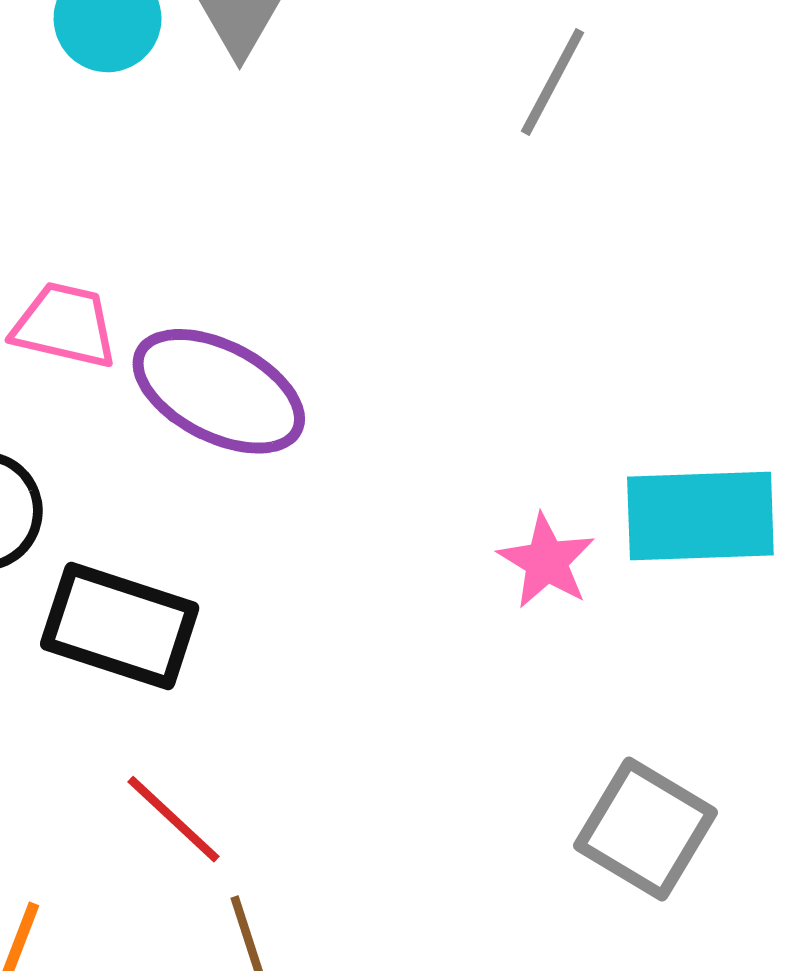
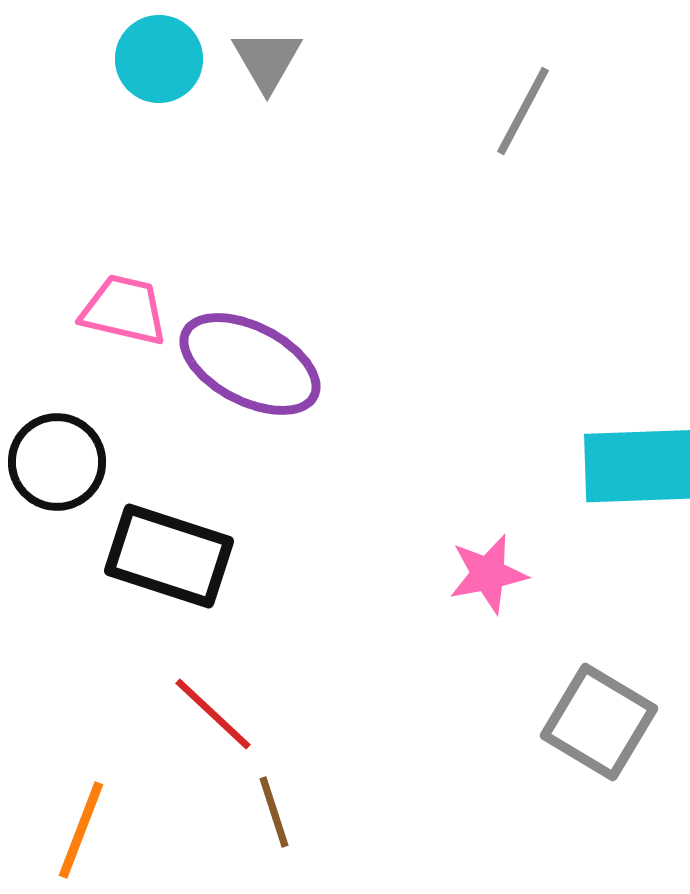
pink star: (546, 561) -> (488, 574), moved, turned 30

